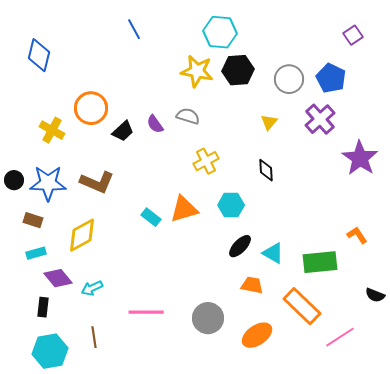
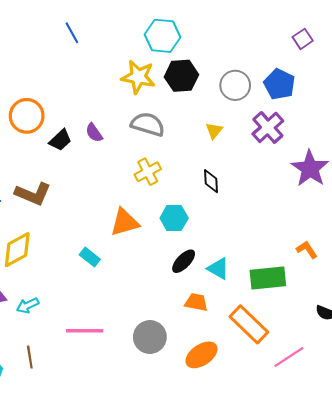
gray semicircle: (188, 116) -> (148, 124), moved, size x1.4
cyan rectangle: (151, 217) -> (90, 257), moved

